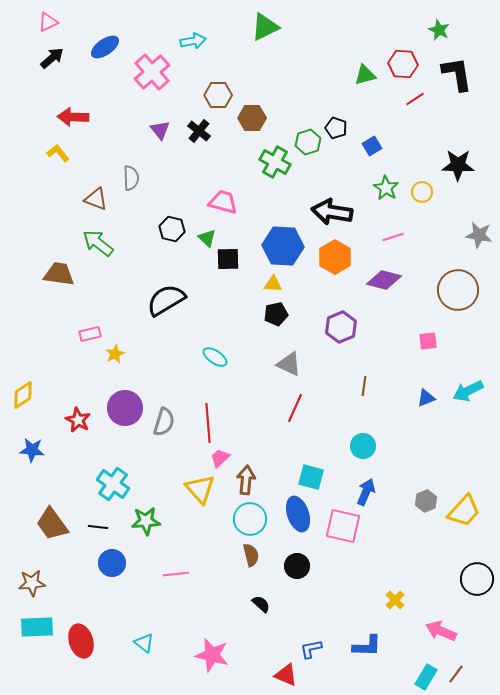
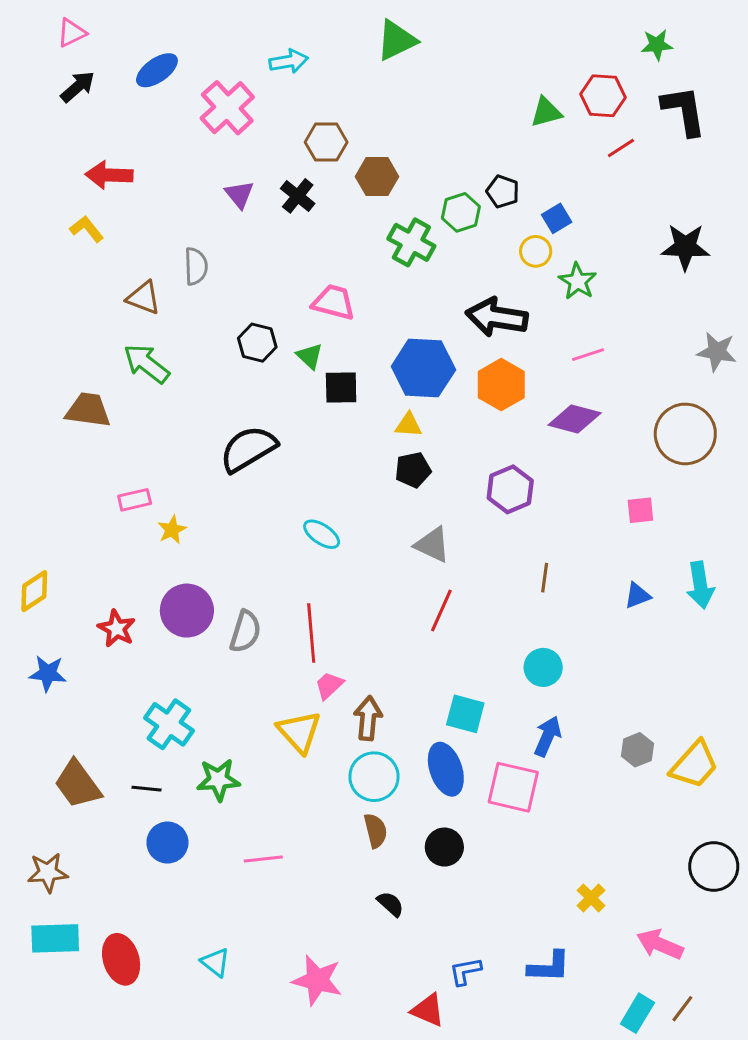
green star: (439, 30) -> (657, 45), turned -30
yellow circle: (422, 192) -> (536, 251), moved
cyan arrow: (468, 391) -> (700, 585), turned -72

